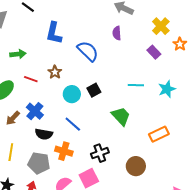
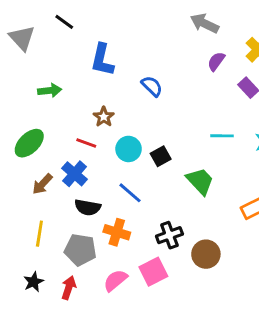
purple semicircle: (117, 33) -> (216, 61), moved, turned 40
blue semicircle: (88, 51) -> (152, 86), size x0.7
red line: (31, 79) -> (86, 143), moved
black square: (94, 90) -> (161, 156), moved
brown circle: (136, 166) -> (206, 254), moved

